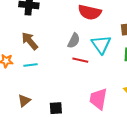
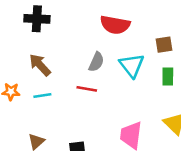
red line: (80, 60) -> (87, 89), moved

